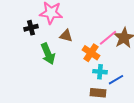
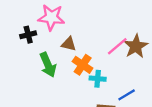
orange cross: (91, 53) -> (83, 65), moved
cyan cross: (100, 72) -> (98, 79), moved

